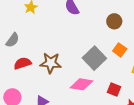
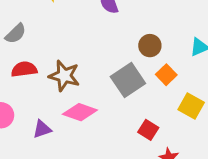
brown circle: (114, 21) -> (150, 46), moved
pink diamond: (82, 84) -> (80, 112), moved

